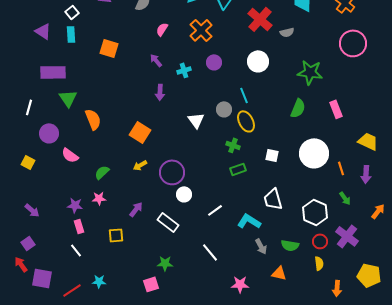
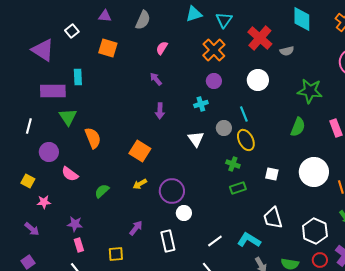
orange cross: (201, 30) -> (214, 50), moved
purple triangle: (43, 31) -> (43, 50), size x1.4
cyan rectangle: (71, 34) -> (78, 77), moved
orange square: (109, 48) -> (108, 48), moved
cyan cross: (184, 70) -> (201, 104), moved
pink star: (99, 198) -> (44, 202), moved
white line: (215, 210) -> (215, 241), moved
white rectangle: (168, 222) -> (168, 241), turned 40

